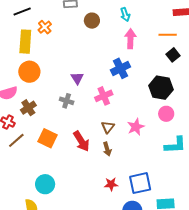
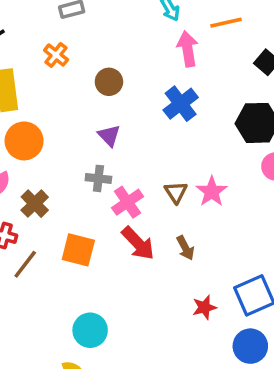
brown circle: (92, 21) -> (109, 82), moved
orange cross: (45, 27) -> (56, 55), moved
orange line: (168, 35) -> (226, 23), moved
pink cross: (104, 96) -> (128, 202), moved
brown triangle: (108, 127) -> (176, 192), moved
pink star: (136, 127) -> (212, 192), moved

